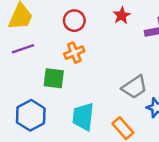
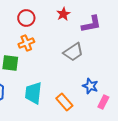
gray trapezoid: (134, 87) -> (73, 52), moved

